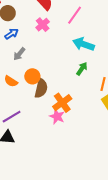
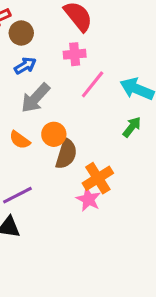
pink line: (75, 15) -> (93, 84), moved
pink cross: (43, 25) -> (75, 54), turned 32
gray arrow: (19, 54) -> (35, 98), size x1.5

